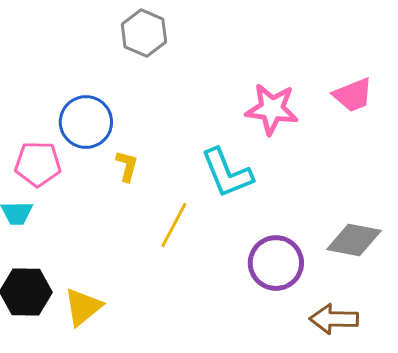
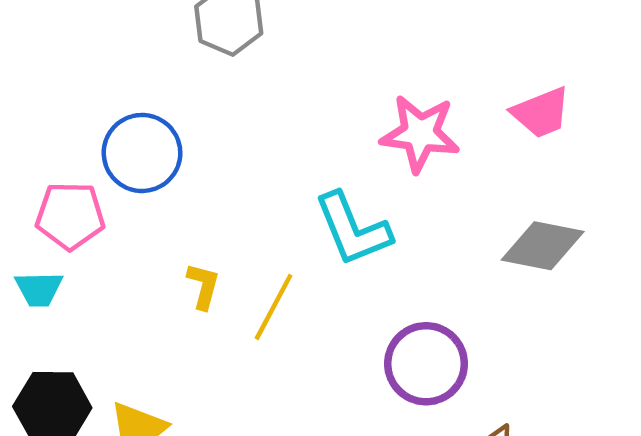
yellow L-shape: (127, 166) -> (203, 286), moved
gray diamond: (354, 240) -> (543, 246), moved

